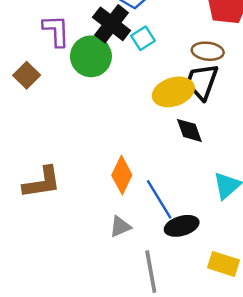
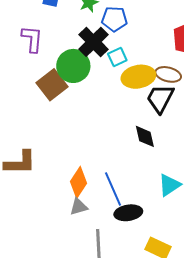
purple L-shape: (56, 31) -> (32, 39), moved
brown square: (27, 75) -> (52, 85), moved, size x1.4
yellow ellipse: (173, 92) -> (138, 77), moved
orange diamond: (122, 175) -> (79, 182), moved

